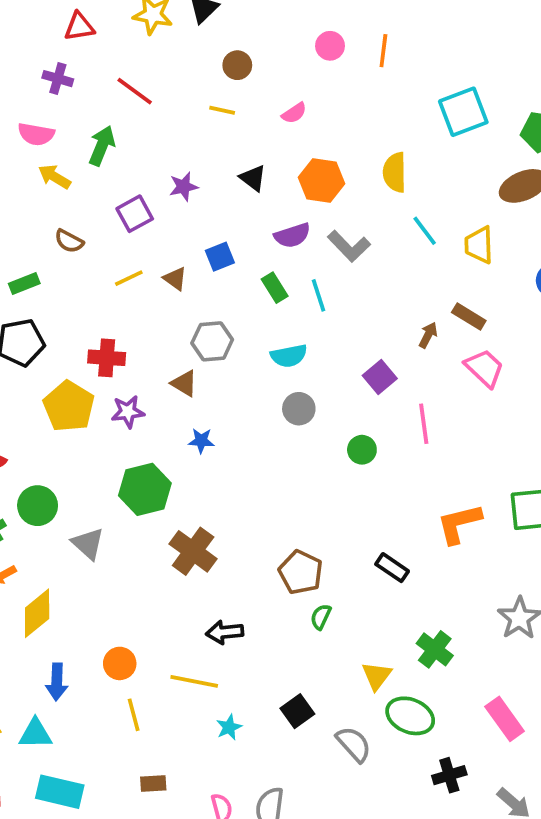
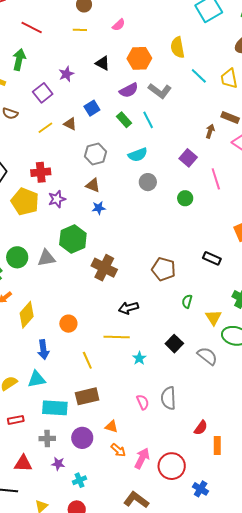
brown triangle: (184, 383) -> (93, 185), moved
gray triangle: (88, 544) -> (46, 258), moved, turned -42
green semicircle: (321, 617) -> (187, 301), moved
orange circle: (120, 663) -> (68, 324), moved
brown rectangle: (153, 783) -> (87, 396), moved, size x1.6

